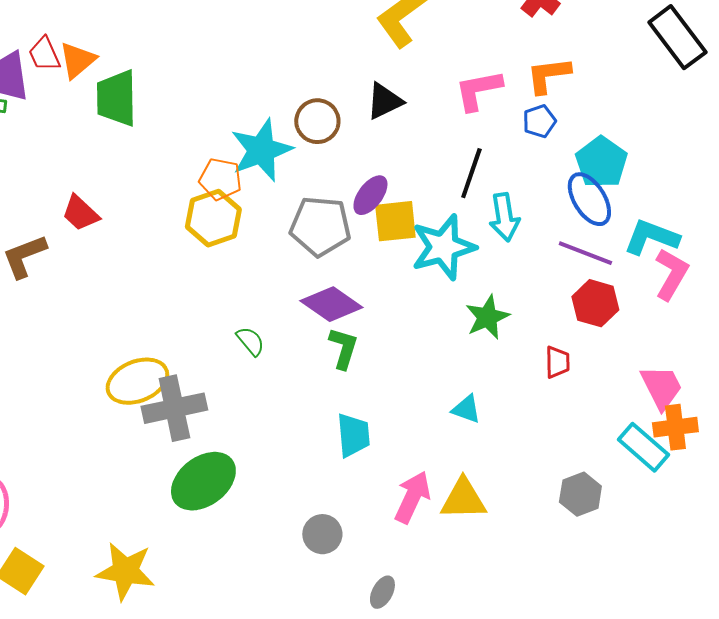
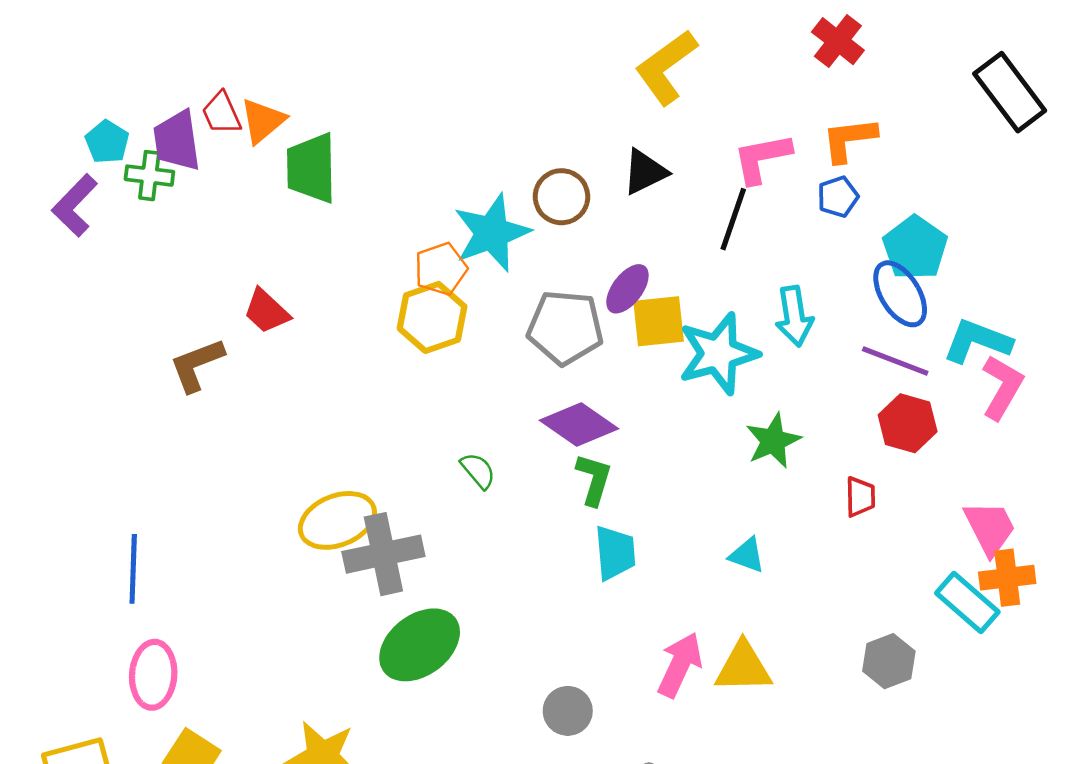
black line: (471, 173) -> (733, 219), moved
orange pentagon: (220, 179) -> (441, 269), turned -30
cyan trapezoid: (353, 435) -> (615, 553), moved

